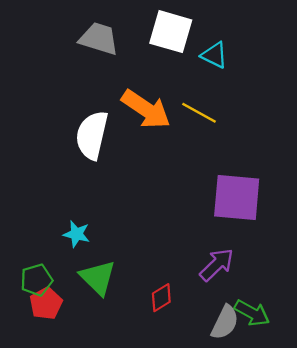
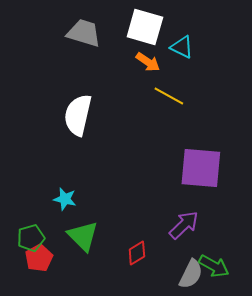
orange arrow: (146, 109) -> (148, 62), moved, size x0.6

